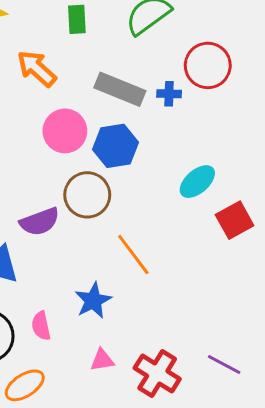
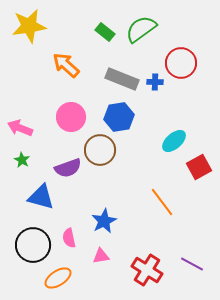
green rectangle: (77, 19) -> (105, 32), moved, turned -48
pink circle: (65, 131) -> (71, 117), moved
orange line: (133, 254) -> (162, 202), moved
pink triangle: (102, 360) -> (101, 256), moved

